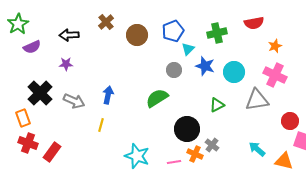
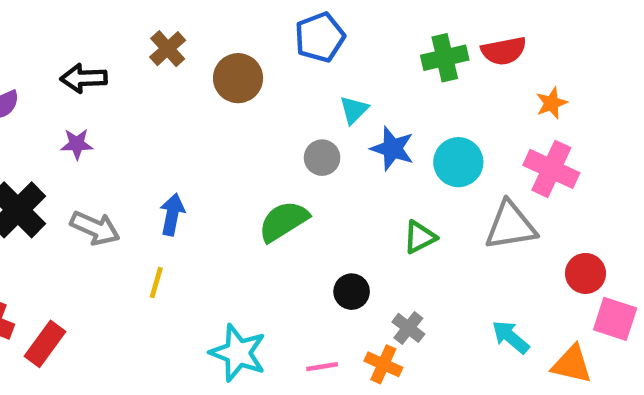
blue pentagon: (173, 31) -> (320, 37), moved
green cross: (217, 33) -> (445, 58), moved
black circle: (187, 129) -> (352, 292), size x0.6
orange cross: (195, 154) -> (383, 364), moved

